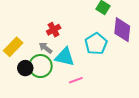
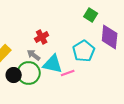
pink line: (76, 80) -> (68, 73), moved

